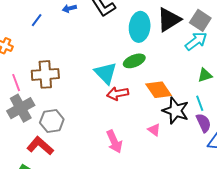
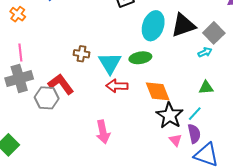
cyan arrow: (196, 41) -> (205, 52), size x0.6
brown cross: (45, 74) -> (81, 54), moved, size x0.6
cyan line: (200, 103) -> (195, 114), turned 49
pink triangle: (154, 130) -> (175, 140), moved
red L-shape: (40, 146) -> (61, 84), moved

